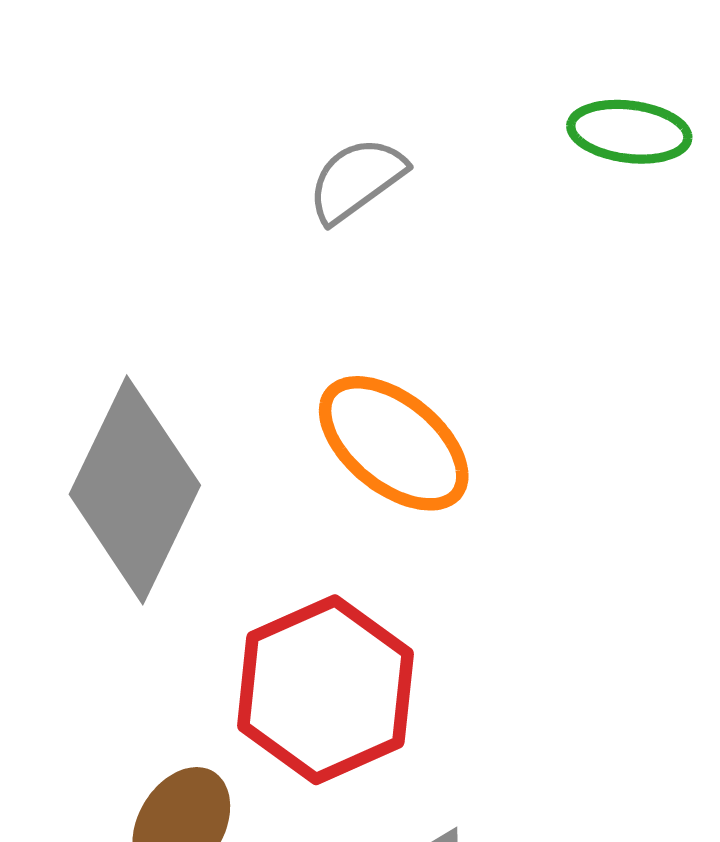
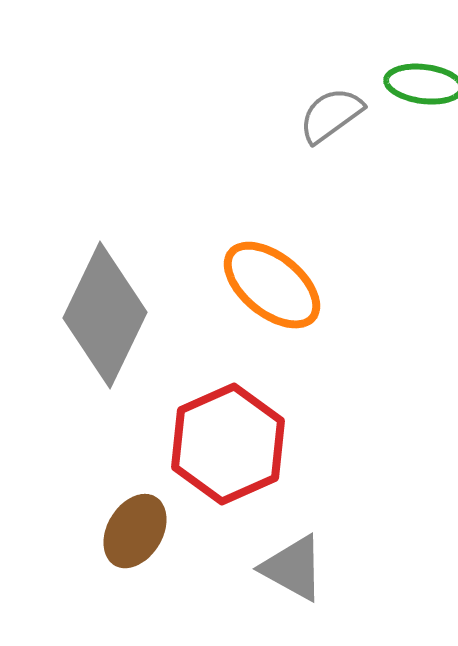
gray semicircle: (356, 180) -> (331, 115), moved

